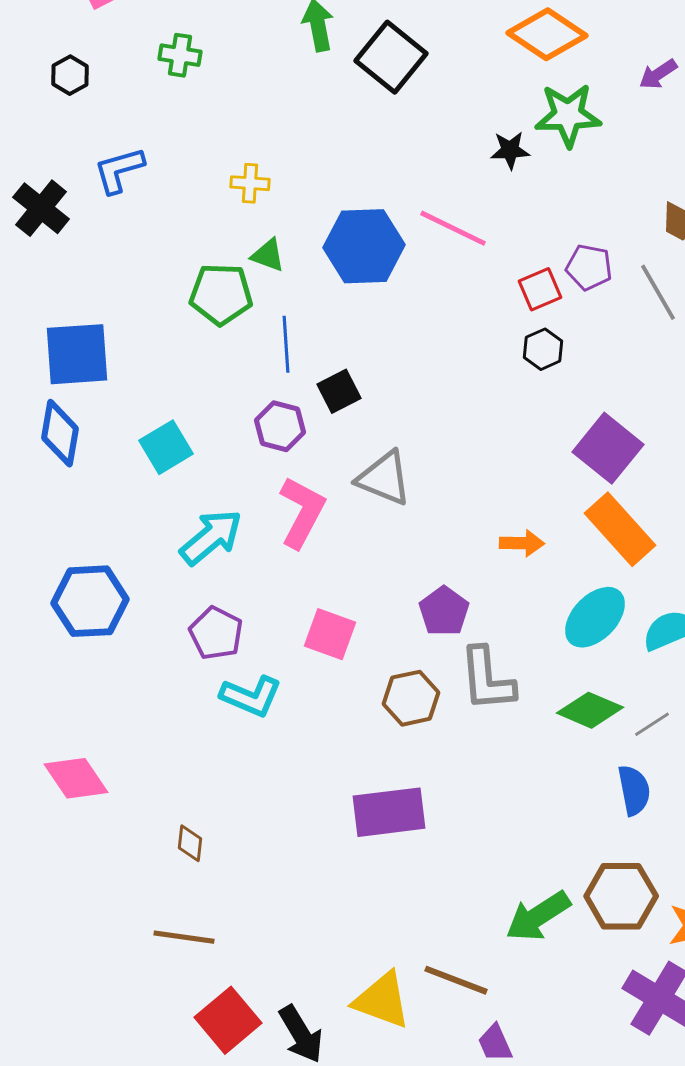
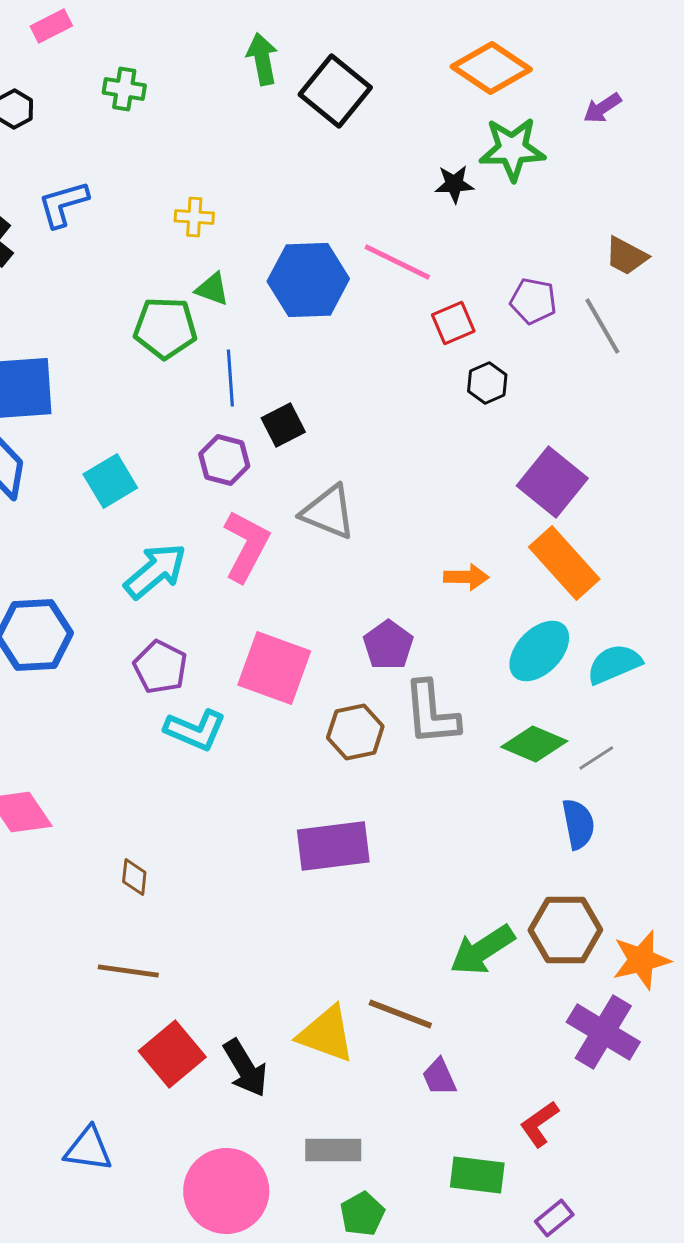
red square: (540, 289) -> (453, 323), moved
pink square: (330, 634) -> (274, 668), size x1.4

